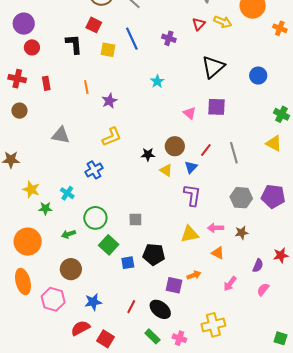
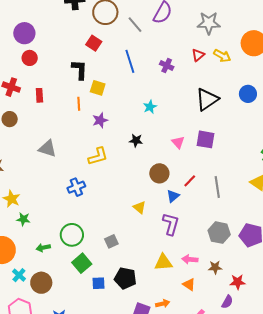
black L-shape: (74, 44) -> (80, 70), moved
yellow square: (108, 50) -> (98, 88), moved
blue circle: (258, 76) -> (248, 94), moved
black star: (148, 154) -> (136, 141), moved
yellow triangle: (166, 170) -> (139, 207), moved
cyan cross: (67, 193) -> (19, 275), moved
gray square: (135, 220) -> (111, 241), turned -32
red star: (281, 255) -> (238, 282), moved

